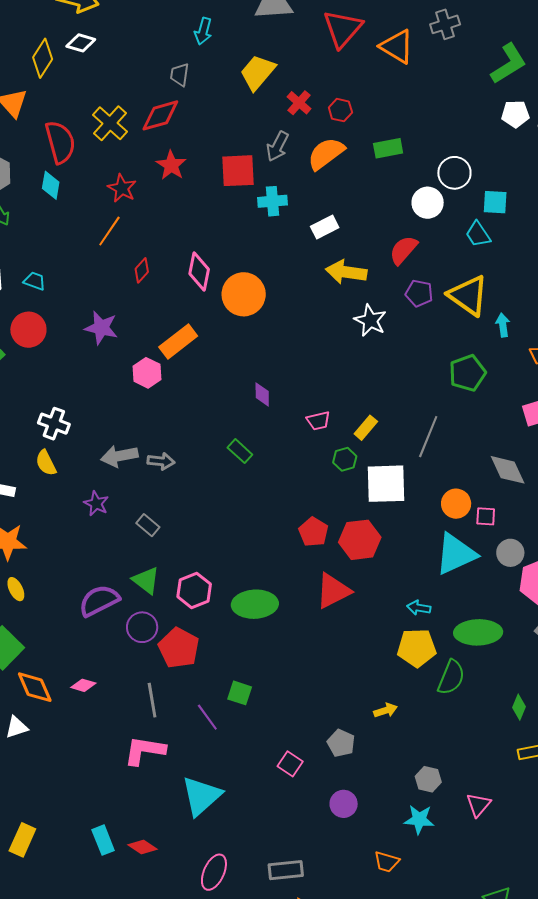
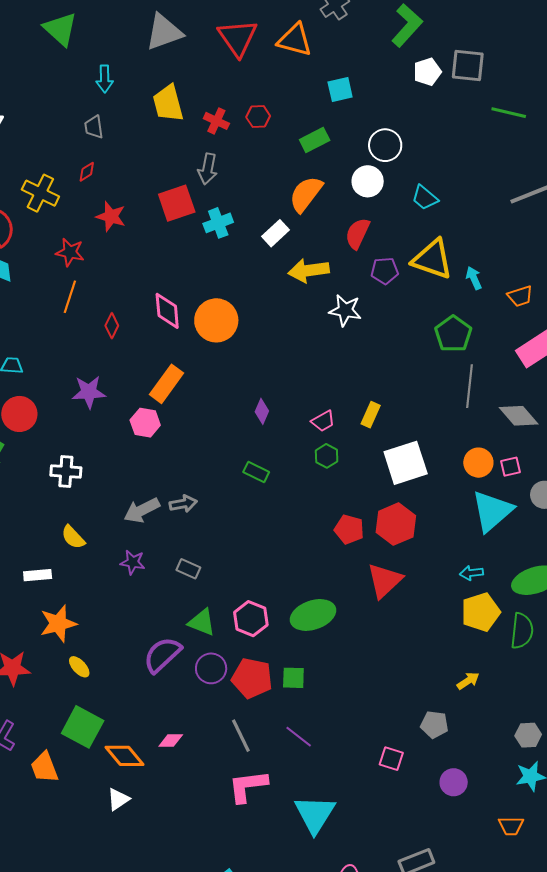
yellow trapezoid: (258, 72) -> (168, 103), turned -39
red diamond: (160, 115) -> (87, 172), size x0.5
orange semicircle: (326, 154) -> (306, 194), moved
cyan square: (495, 202) -> (340, 89), moved
purple diamond: (262, 394) -> (262, 411), turned 40
white cross: (54, 424) -> (66, 471), moved
gray line: (428, 437) -> (469, 386), moved
green hexagon: (345, 459) -> (327, 456), moved
green square: (240, 693) -> (293, 678), moved

